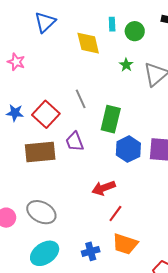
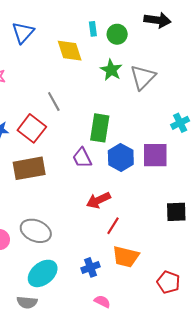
green star: (126, 65) -> (111, 70), size x1.5
gray line: (81, 99) -> (54, 101), moved
purple trapezoid: (75, 142) -> (82, 158), moved

